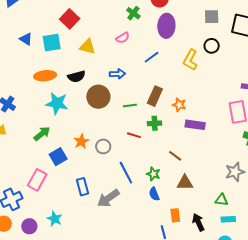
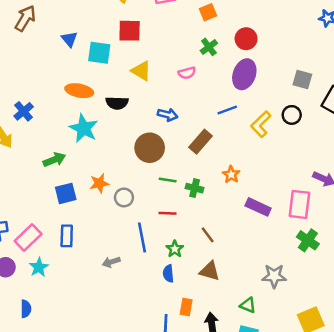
red square: (70, 19) -> (130, 31), turned 30
blue line: (152, 57) -> (227, 110), moved
brown rectangle: (155, 96) -> (200, 142), moved
brown circle: (98, 97) -> (150, 148), moved
green line: (130, 105) -> (168, 180), moved
purple rectangle: (195, 125) -> (258, 207), moved
red line: (134, 135) -> (168, 213), moved, turned -32
pink rectangle: (37, 180) -> (28, 237), moved
blue rectangle: (82, 187) -> (67, 236), moved
gray arrow: (108, 198) -> (111, 262), size x0.6

